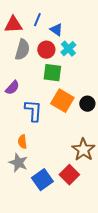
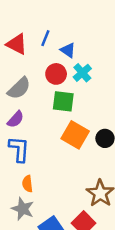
red triangle: (13, 25) -> (17, 44), turned 30
gray semicircle: (22, 50) -> (19, 88), moved, turned 30
blue L-shape: (33, 111) -> (19, 149), moved

